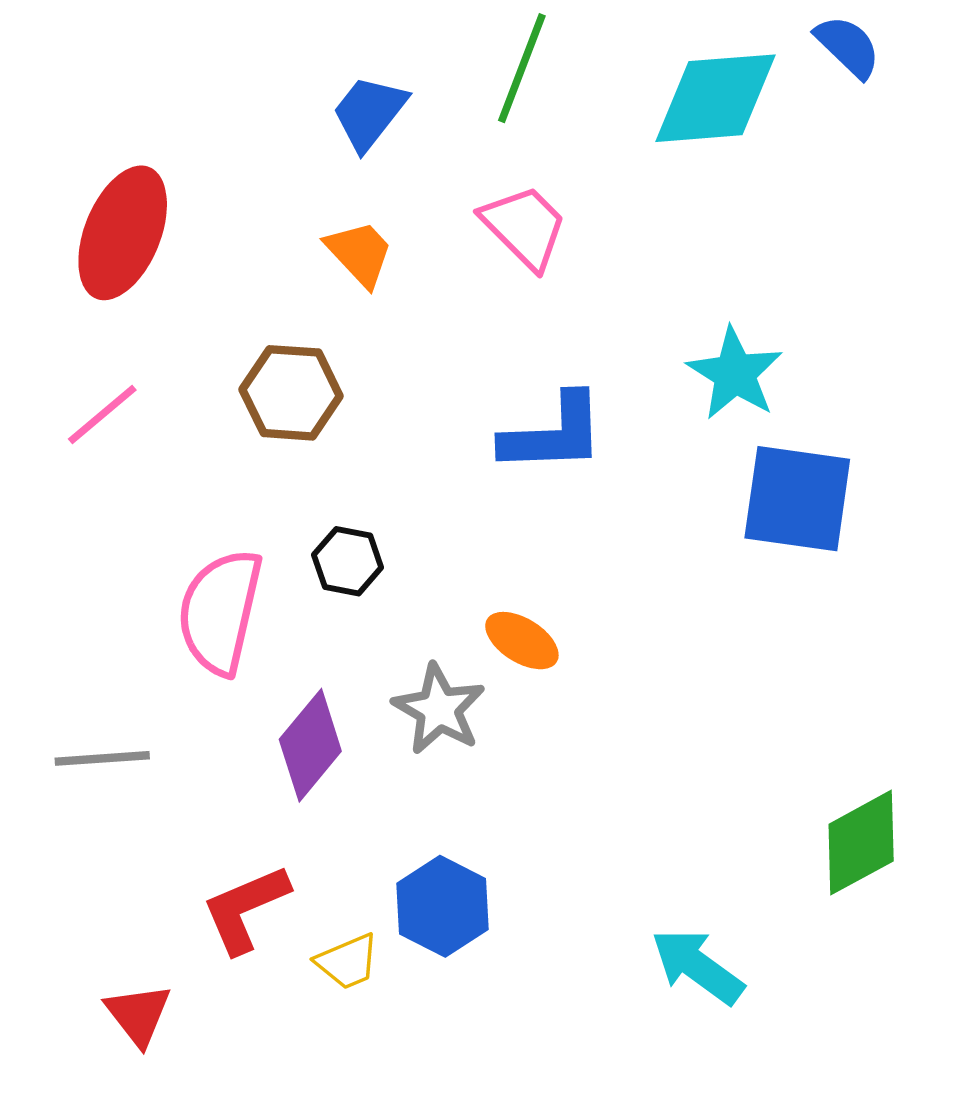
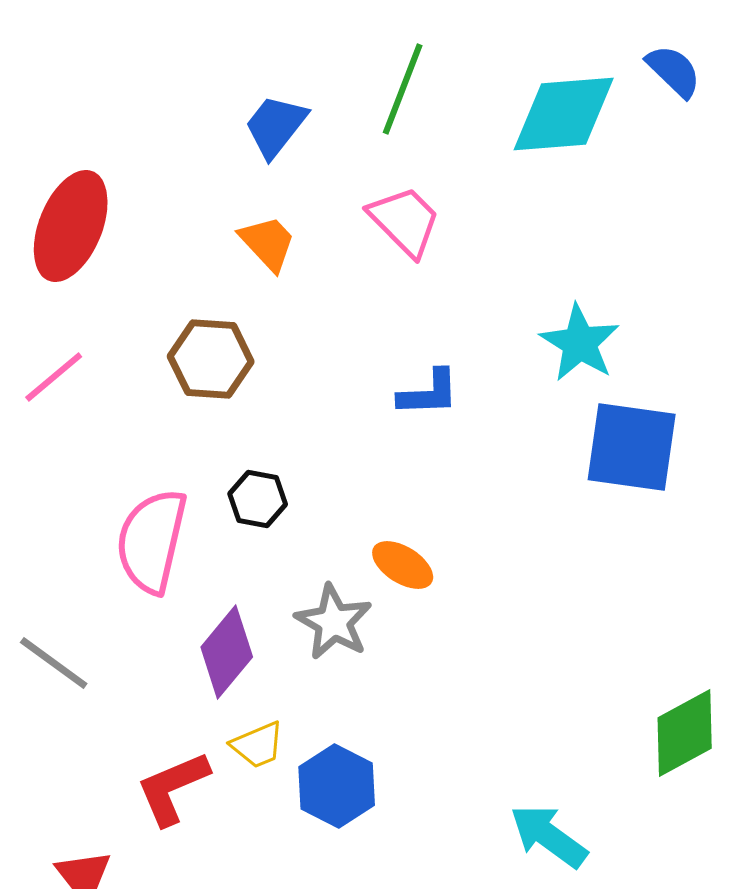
blue L-shape: (553, 434) -> (429, 393), size x0.7
gray line: (102, 758) -> (54, 663), turned 40
yellow trapezoid: (348, 962) -> (258, 745), moved

